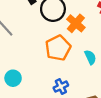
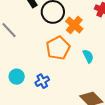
blue cross: (61, 87) -> (42, 81), moved

